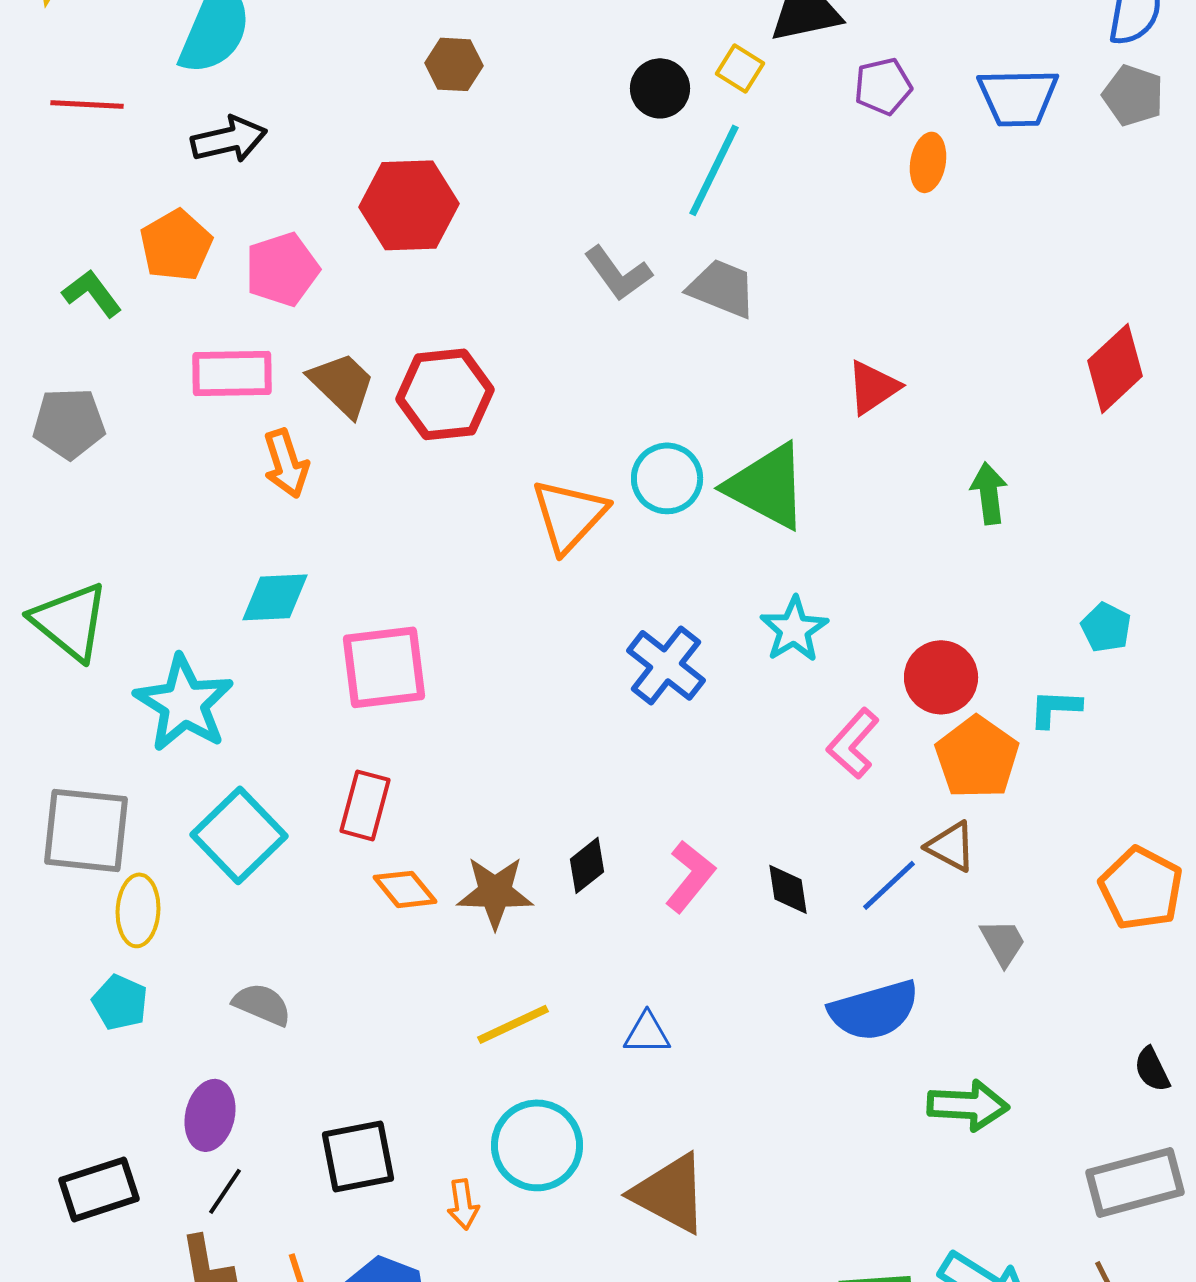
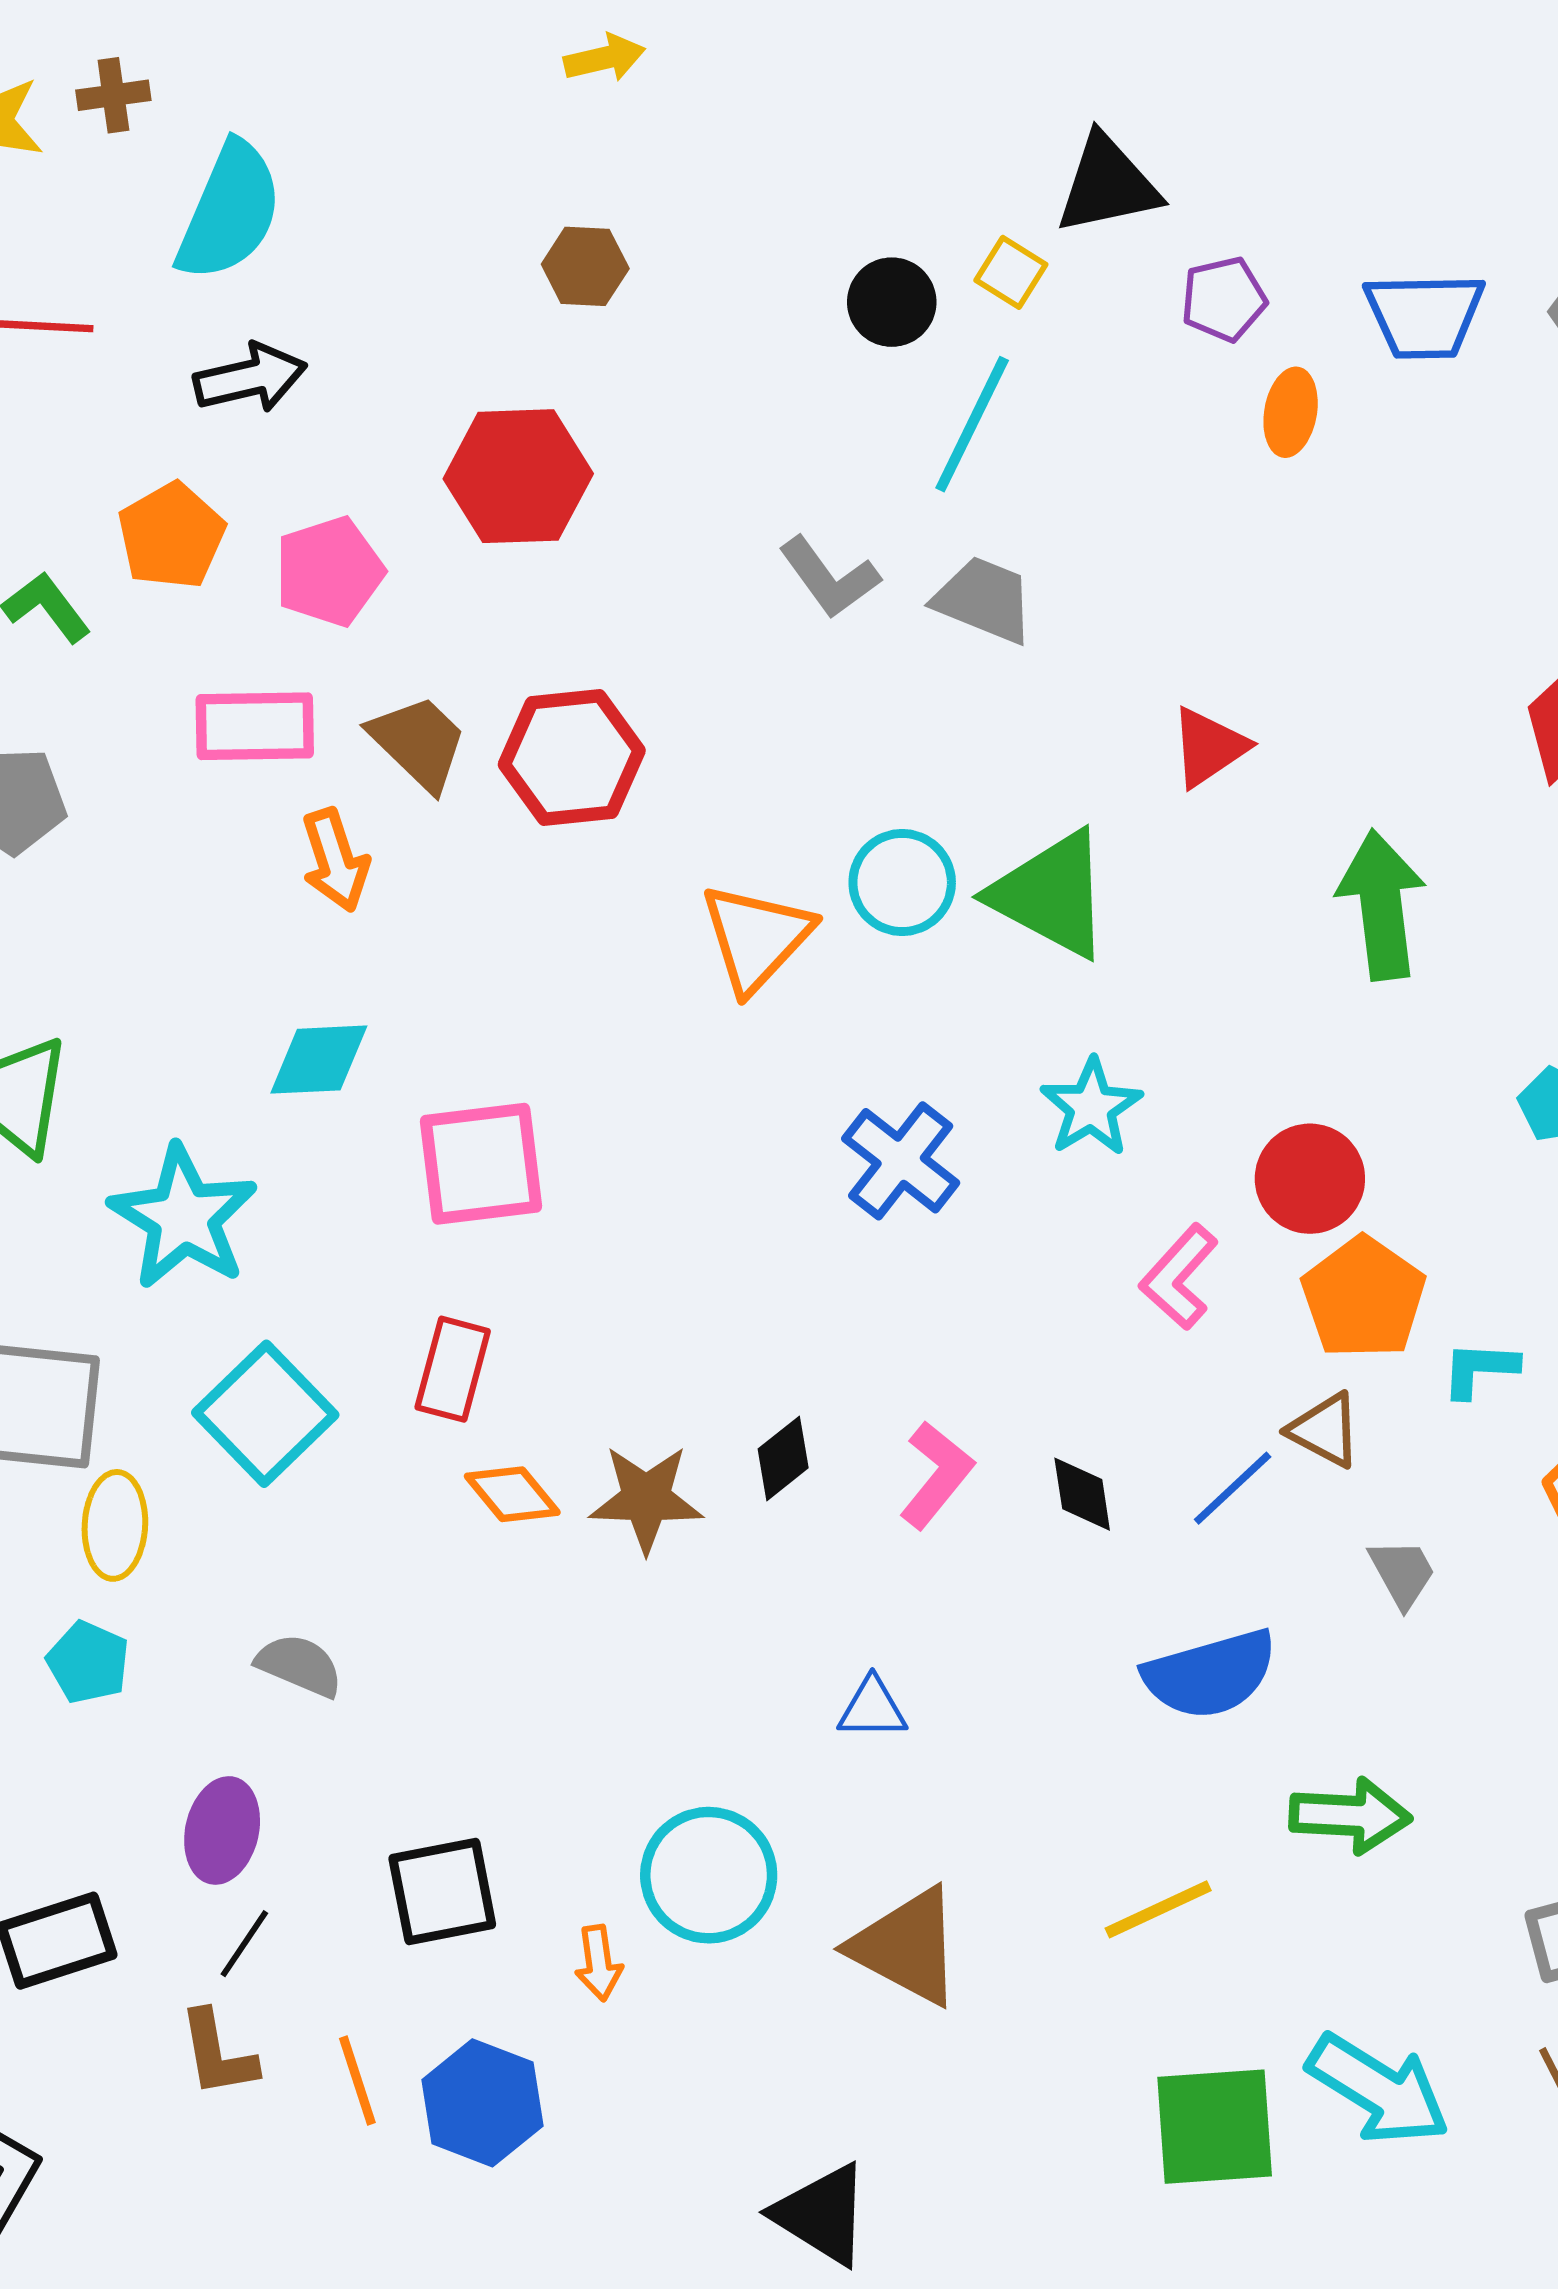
green arrow: (989, 493) -> (1381, 905), size x1.6
cyan L-shape: (1055, 708) -> (1480, 1369), moved
yellow line: (513, 1024) -> (1158, 1909), moved

